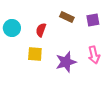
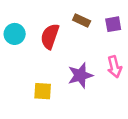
red semicircle: (41, 30) -> (50, 36), size x1.5
yellow square: (35, 54) -> (43, 91), moved

